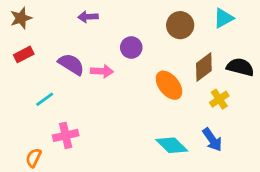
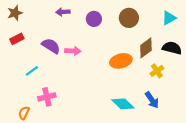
cyan triangle: (223, 18) -> (169, 18), moved
purple circle: (131, 47) -> (94, 19), moved
orange ellipse: (169, 85) -> (121, 61), turned -65

